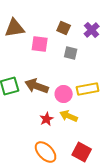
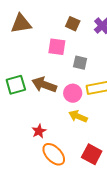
pink square: (40, 44) -> (57, 47), moved
gray square: (71, 53) -> (80, 63), moved
red star: (47, 119) -> (39, 131), moved

